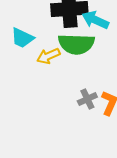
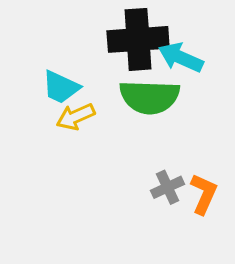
yellow arrow: (48, 56) -> (76, 117), moved

